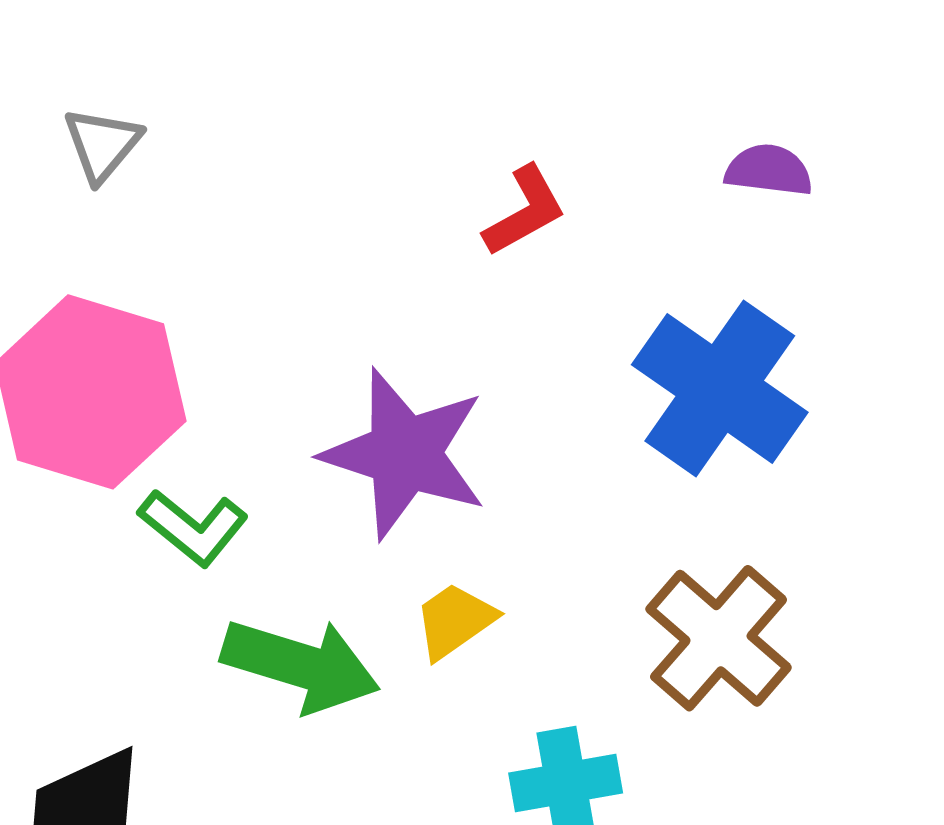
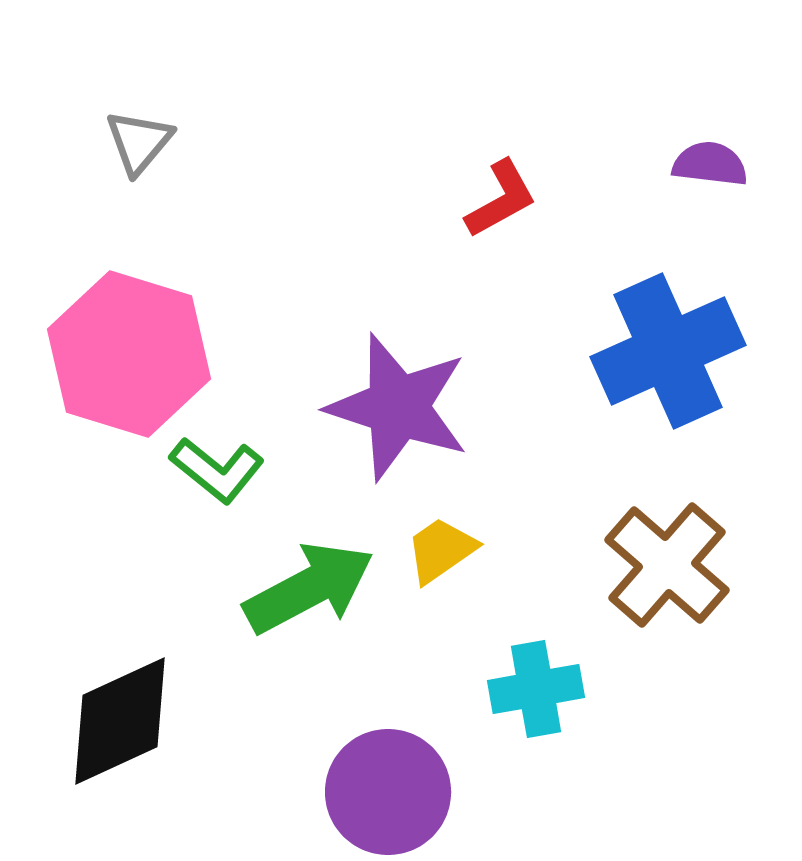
blue cross: (720, 388) -> (668, 351), turned 31
green arrow: (301, 665) -> (309, 588), turned -45

